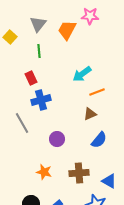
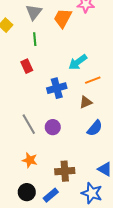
blue cross: (41, 100) -> (57, 88), moved
gray line: (22, 123) -> (29, 124), moved
orange star: (44, 172) -> (30, 160), moved
brown cross: (79, 173) -> (65, 171), moved

